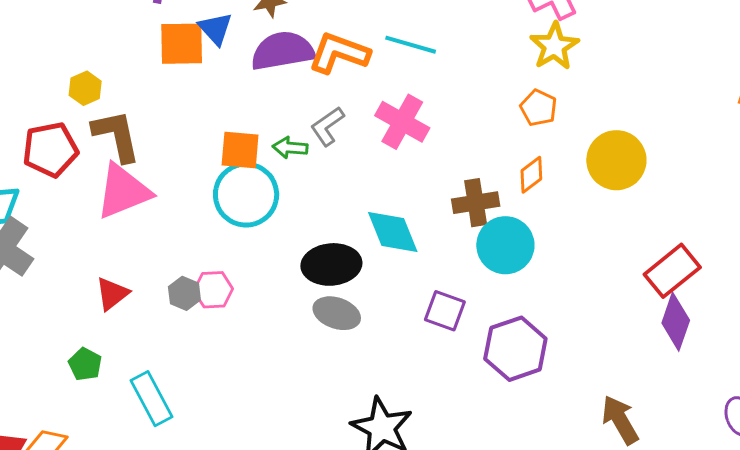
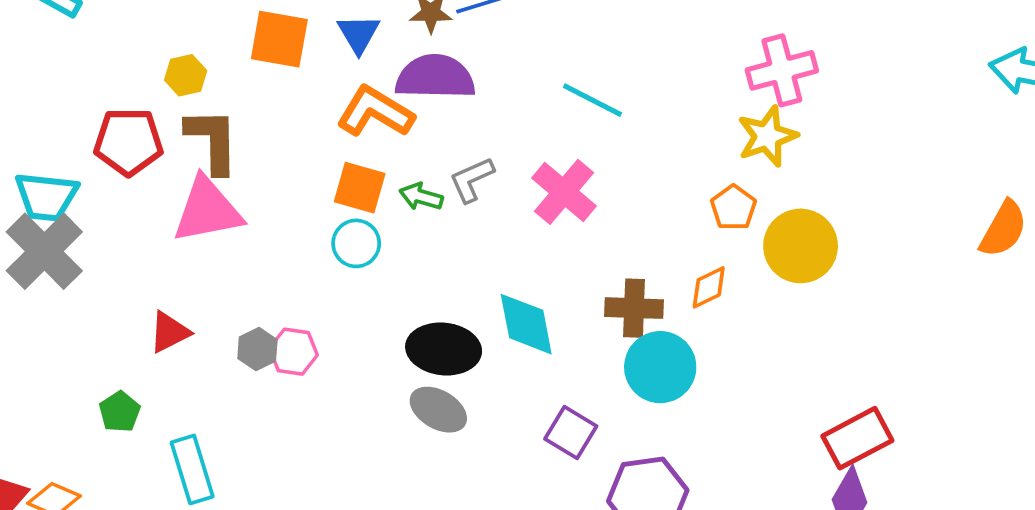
orange square: (182, 44) -> (279, 39), moved
orange L-shape: (339, 53) -> (375, 112), moved
yellow circle: (616, 160) -> (801, 246), moved
cyan circle: (246, 195) -> (356, 243), size x0.6

